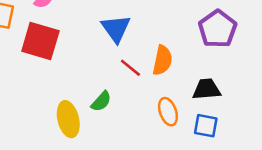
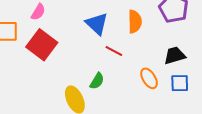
red square: (40, 41) -> (42, 45), turned 32
orange semicircle: (162, 60) -> (135, 22), moved

